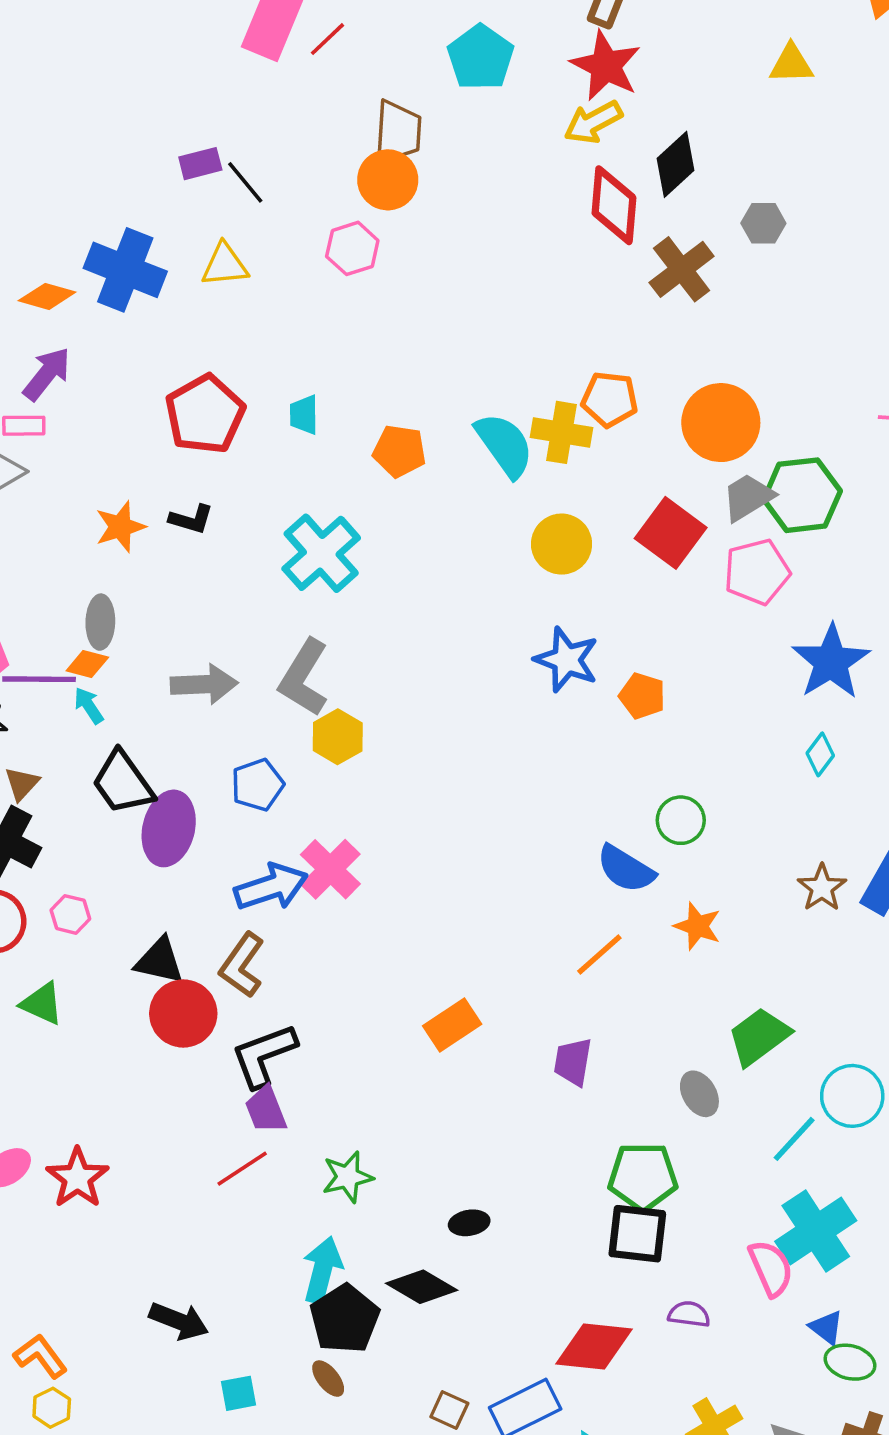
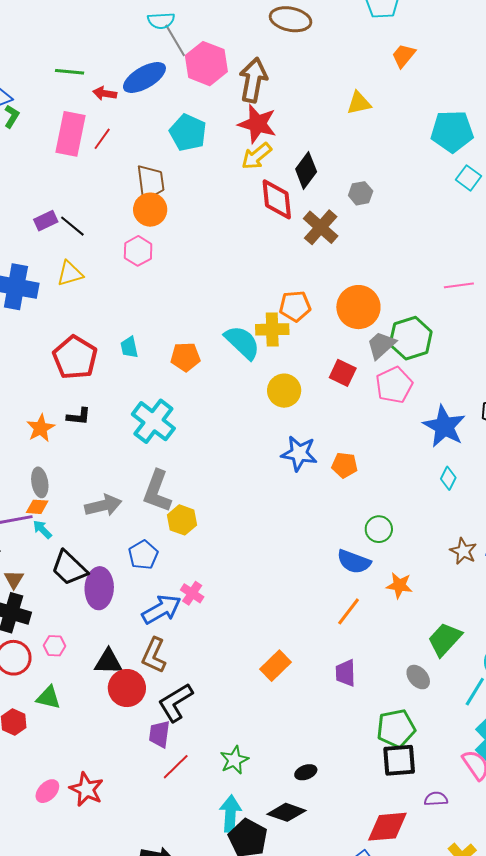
red square: (671, 533) -> (343, 373), size x0.7
pink cross: (330, 869) -> (192, 593), size x0.7
purple trapezoid: (266, 1110) -> (159, 734), moved, turned 40

